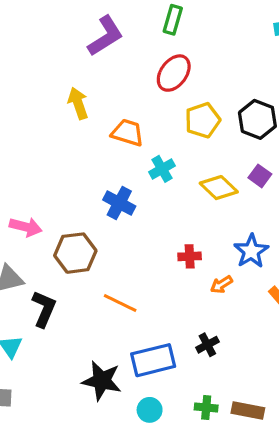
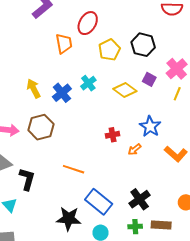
yellow arrow: (78, 103) -> (34, 88), moved
orange trapezoid: (128, 133) -> (64, 44), moved, turned 70
blue cross: (119, 203) -> (62, 93), moved, turned 30
brown hexagon: (75, 253) -> (41, 127), moved
black cross: (207, 345) -> (140, 199), moved, size x1.5
blue rectangle: (153, 360) -> (99, 202), turned 60

